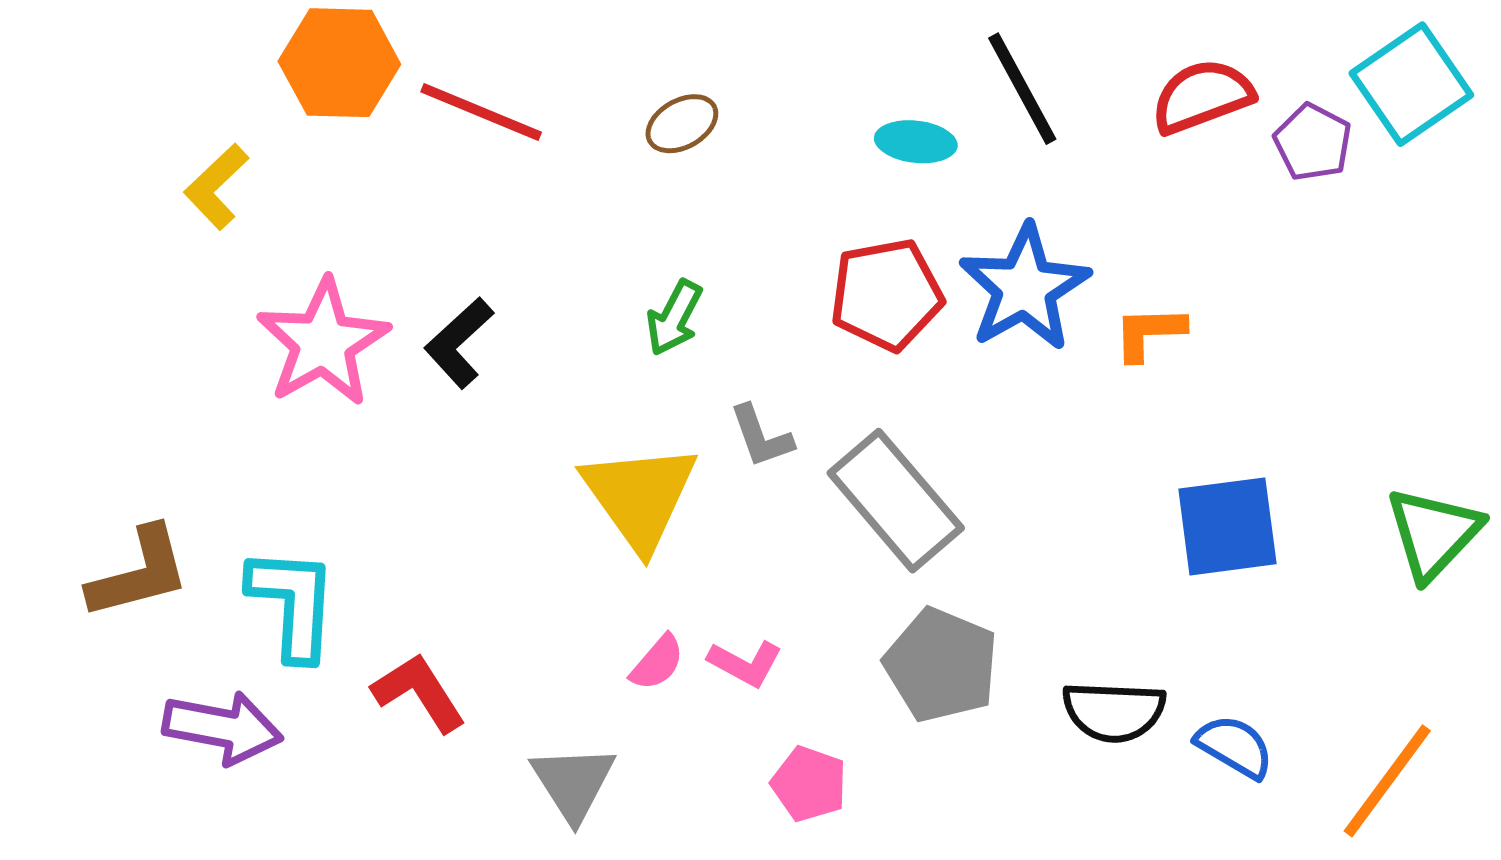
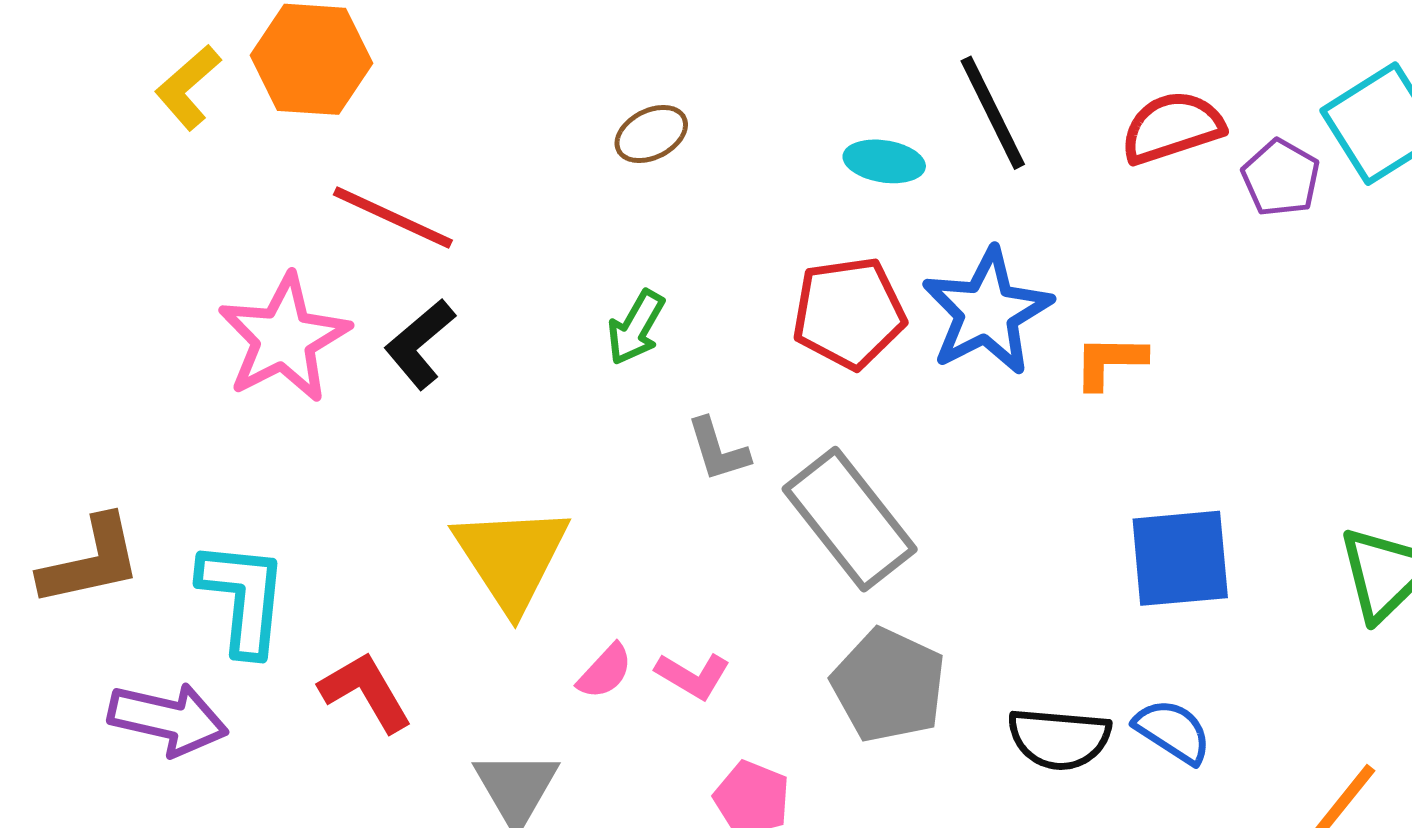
red line: (481, 112) -> (393, 217), moved
yellow L-shape: (216, 187) -> (188, 87), moved
yellow triangle: (640, 496) -> (511, 558), moved
blue semicircle: (1235, 747) -> (1173, 731), moved

